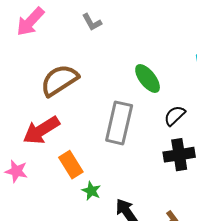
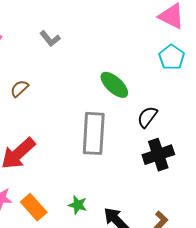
brown semicircle: (59, 80) -> (19, 88), moved, size x0.5
orange rectangle: (71, 165) -> (34, 207), moved

